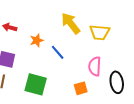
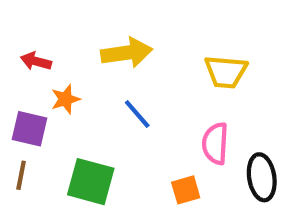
yellow arrow: (71, 23) -> (127, 53), moved, turned 120
orange star: (37, 40) -> (65, 99), moved

